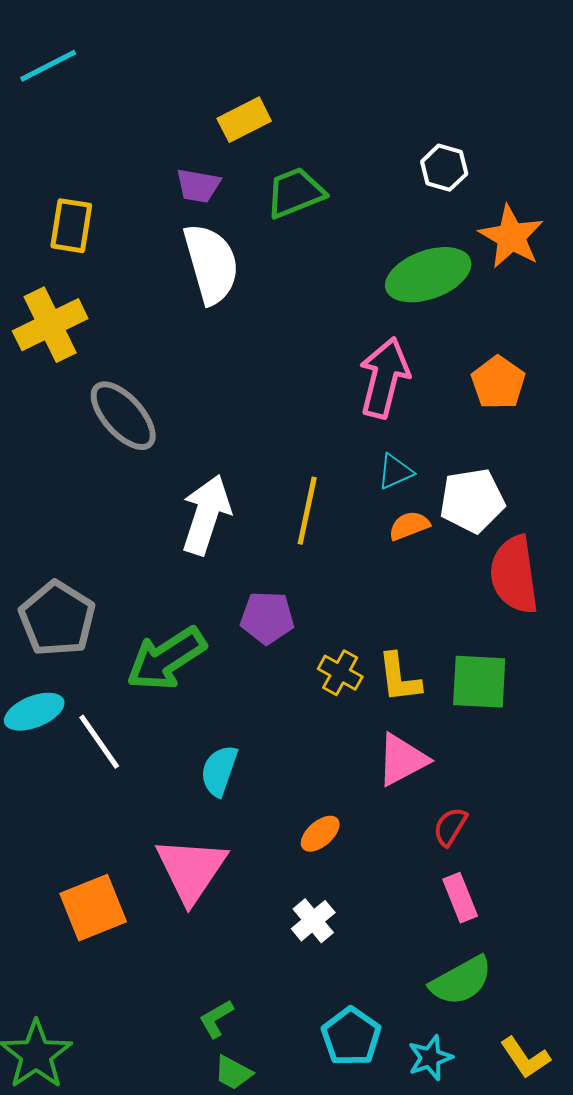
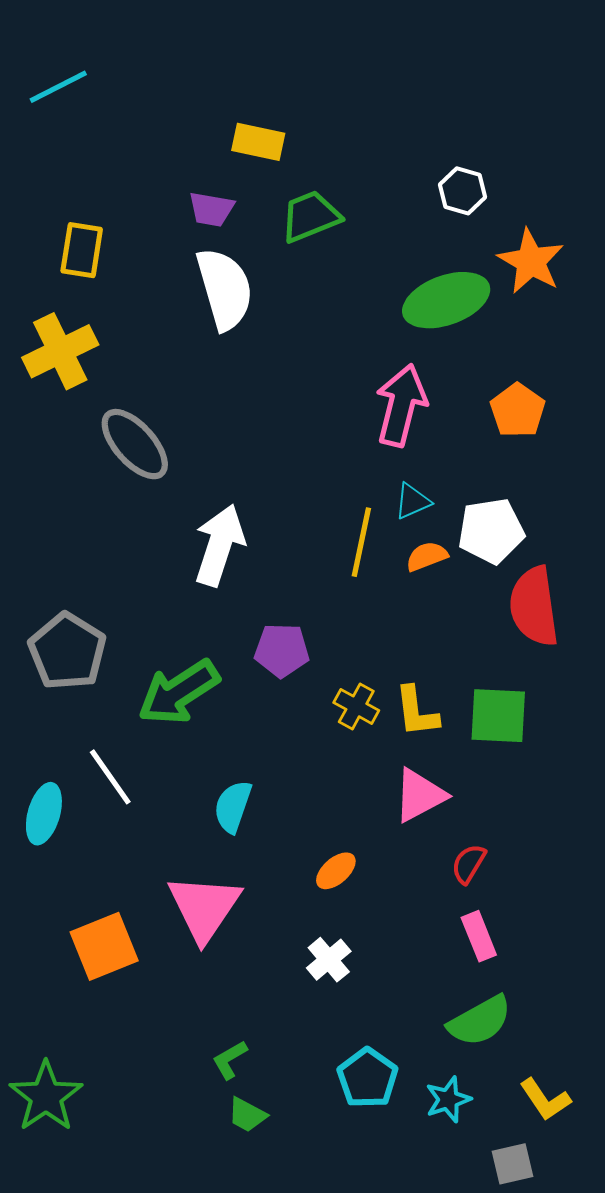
yellow rectangle: (244, 120) -> (258, 142), turned 39
yellow line: (307, 511) -> (361, 542), moved
cyan ellipse: (34, 712) -> (44, 814), moved, turned -52

